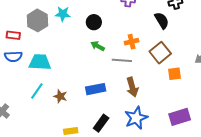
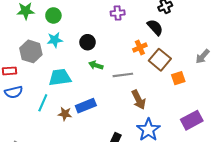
orange cross: (132, 42) -> (140, 48), moved
cyan trapezoid: (40, 62) -> (60, 77), moved
blue rectangle: (96, 89) -> (86, 106), moved
cyan line: (37, 91) -> (43, 103), moved
brown star: (60, 96) -> (65, 114), moved

